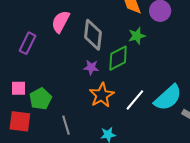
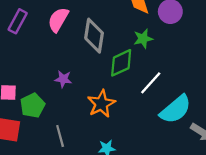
purple rectangle: (28, 43) -> (18, 21), moved
purple star: (91, 67) -> (63, 79), moved
white line: (135, 100) -> (151, 83), moved

